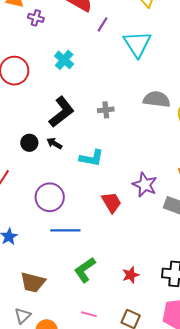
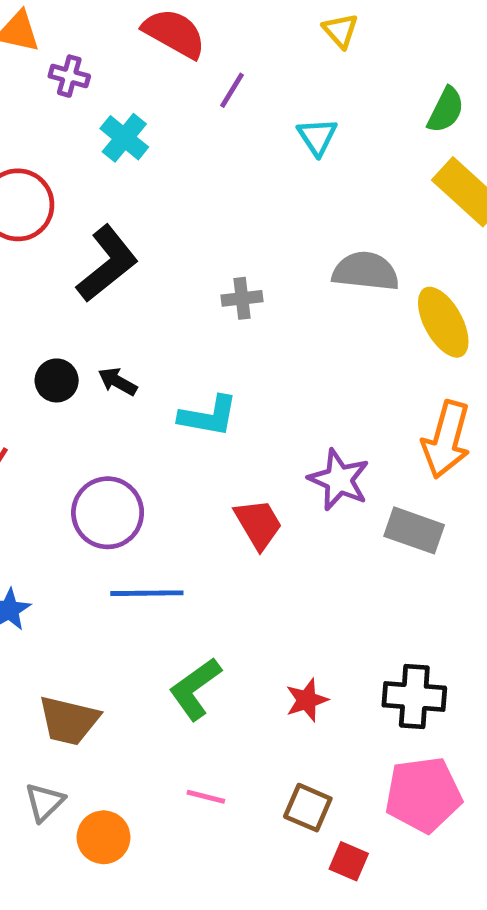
cyan triangle: (137, 44) -> (317, 137), size x0.6
cyan cross: (64, 60) -> (124, 138), moved
black L-shape: (62, 112) -> (107, 264), moved

